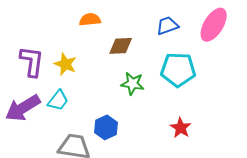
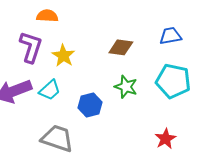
orange semicircle: (90, 20) -> (47, 16), moved
blue hexagon: (106, 127) -> (90, 105), moved

